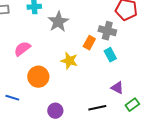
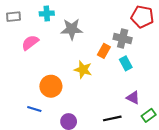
gray star: (58, 22) -> (72, 29), turned 30
pink semicircle: (22, 49) -> (30, 43), moved
blue line: (12, 98) -> (34, 109), moved

